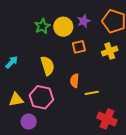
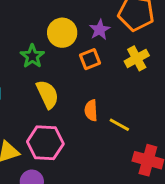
purple star: (84, 21) -> (100, 30), moved
green star: (42, 26) -> (32, 56), moved
yellow line: (92, 93) -> (119, 125), turned 48

